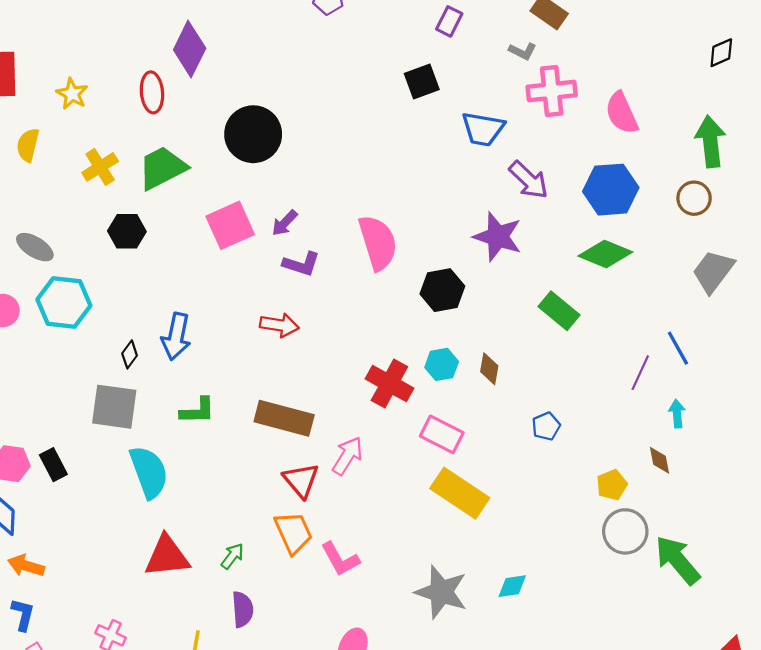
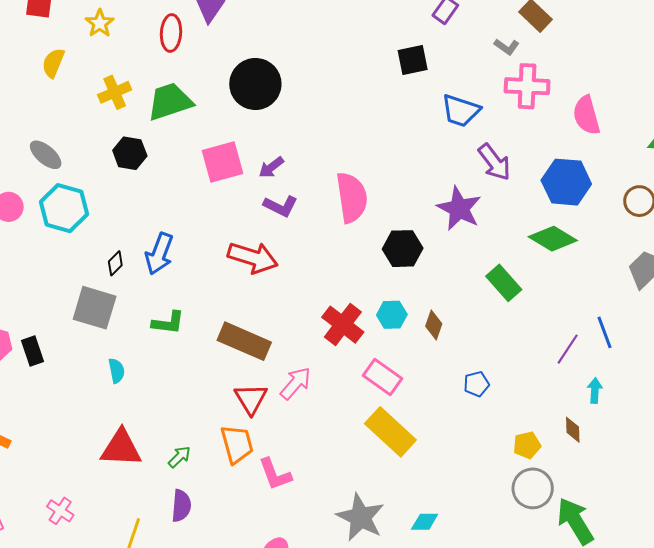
red arrow: (279, 325) -> (253, 258), size x1.4
cyan semicircle: (149, 472) -> (116, 371), size x0.5

